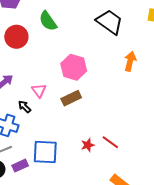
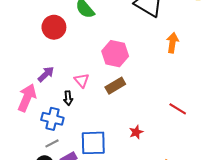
black arrow: (25, 107) -> (68, 98), turned -136
red line: (110, 142) -> (178, 109), moved

